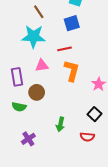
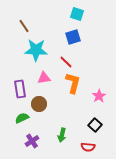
brown line: (39, 12) -> (24, 26), moved
red line: (65, 49) -> (66, 62), turned 56
green semicircle: (19, 107) -> (22, 118), turned 144
purple cross: (28, 139) -> (32, 141), moved

